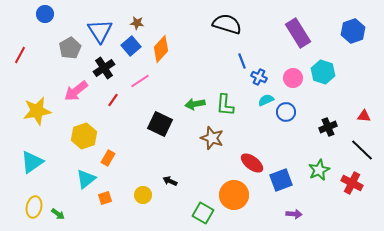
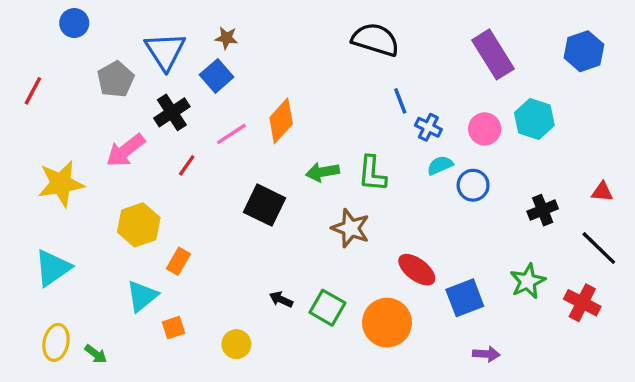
orange diamond: (161, 49) -> (281, 121), moved
yellow circle: (143, 195) -> (236, 344), moved
green square: (203, 213) -> (327, 308), moved

